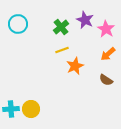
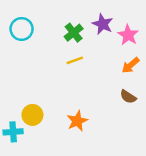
orange star: (75, 66) -> (77, 121), moved
yellow circle: (31, 109) -> (32, 115), moved

